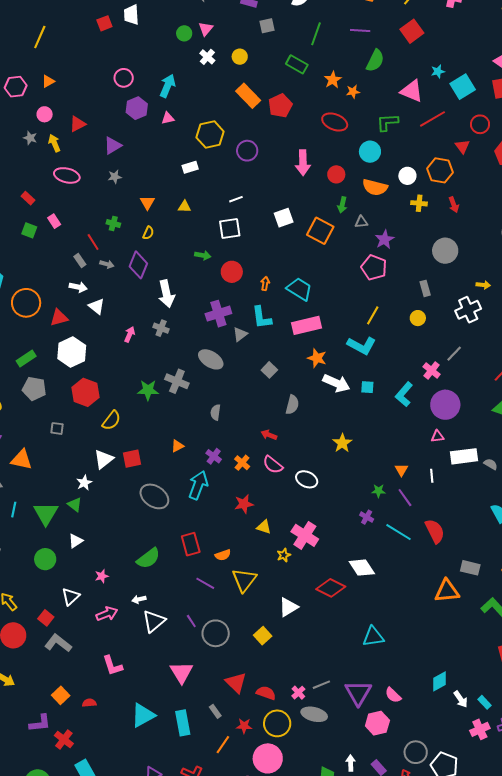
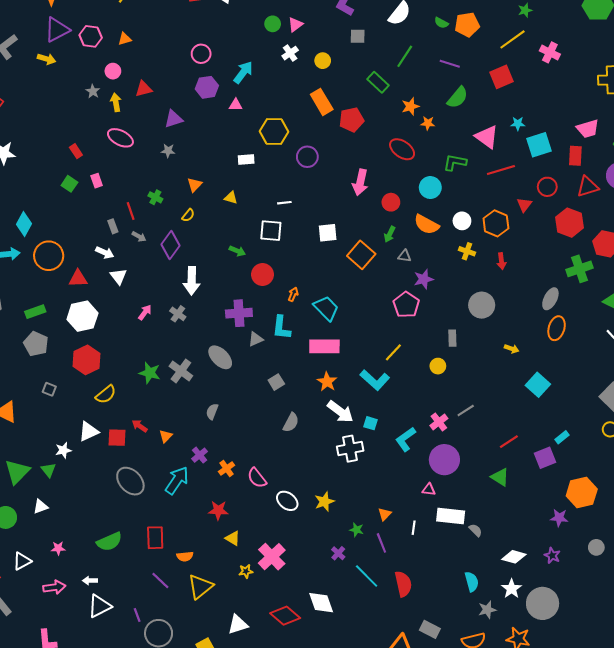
white cross: (468, 310) -> (350, 449), moved
red arrow: (269, 435) -> (140, 426), moved
yellow star: (342, 443) -> (324, 502), moved
orange triangle: (177, 446) -> (166, 436), turned -32

